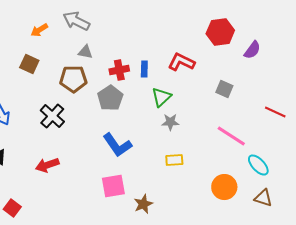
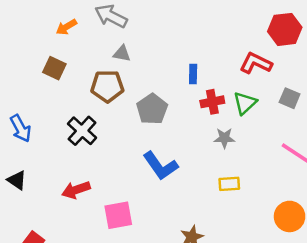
red L-shape: (181, 62) -> (256, 63), moved
red cross: (119, 70) -> (212, 102), moved
green triangle: (161, 97) -> (245, 103), moved
pink square: (113, 186) -> (118, 215), moved

